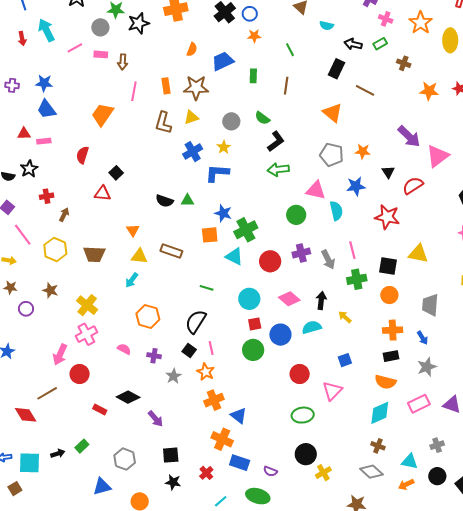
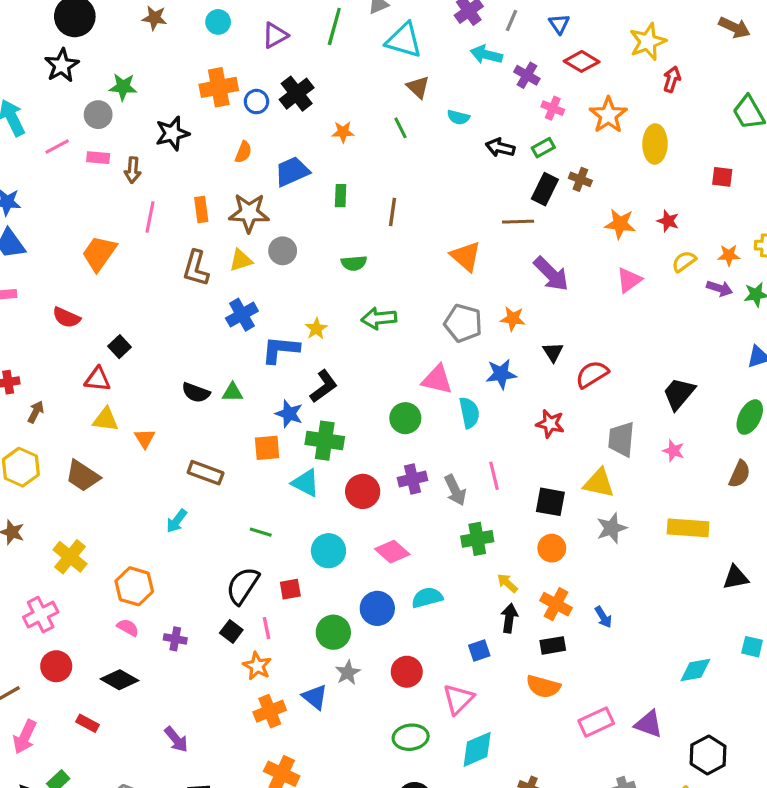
blue circle: (250, 14) -> (256, 102), moved
black star: (139, 23) -> (172, 133), moved
green line: (290, 50) -> (401, 128), moved
black rectangle: (337, 69) -> (545, 189), moved
brown line: (365, 90) -> (518, 222), turned -30
green semicircle: (262, 118) -> (354, 263), turned -42
gray circle: (231, 121) -> (283, 251), moved
purple arrow: (409, 136) -> (551, 274), moved
black L-shape: (276, 141) -> (324, 386), moved
yellow star: (224, 147) -> (316, 329), moved
red semicircle: (83, 155) -> (66, 317), turned -84
pink triangle: (438, 156) -> (629, 280), moved, size x0.7
green arrow: (278, 169) -> (379, 318), moved
red star: (387, 217) -> (550, 424), size x0.7
green cross: (246, 230) -> (325, 441), turned 35
brown trapezoid: (94, 254) -> (83, 476), turned 30
yellow triangle: (139, 256) -> (106, 419), moved
green cross: (357, 279) -> (477, 539), moved
cyan arrow: (132, 280) -> (177, 521), moved
black arrow: (321, 300) -> (509, 618), moved
gray trapezoid: (430, 305) -> (621, 439), moved
orange hexagon: (148, 317) -> (134, 586), moved
yellow arrow: (345, 317) -> (507, 583), moved
red square: (255, 324) -> (290, 589), moved
orange cross: (393, 330) -> (556, 604), turned 30
pink cross: (86, 334) -> (41, 615), moved
pink arrow: (60, 355) -> (25, 737), moved
gray star: (427, 367) -> (612, 528), moved
gray star: (174, 376) -> (348, 673), moved
black diamond: (128, 397) -> (119, 680), moved
cyan diamond: (380, 413) -> (477, 749), moved
blue triangle: (239, 416) -> (315, 697), moved

